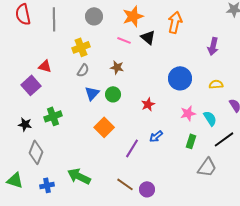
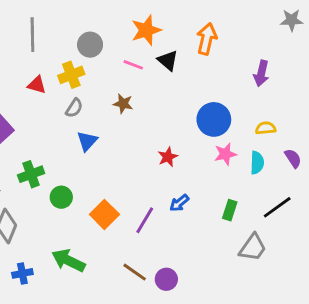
gray circle: (94, 16) -> (90, 45), moved
red triangle: (45, 66) -> (37, 85), moved
green circle: (113, 94) -> (61, 197), moved
pink star: (188, 113) -> (225, 154), moved
cyan semicircle: (210, 118) -> (257, 163), moved, turned 35
orange square: (104, 127) -> (104, 214), moved

